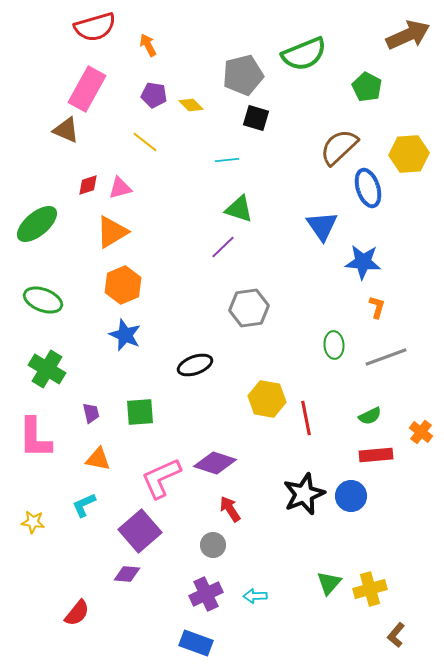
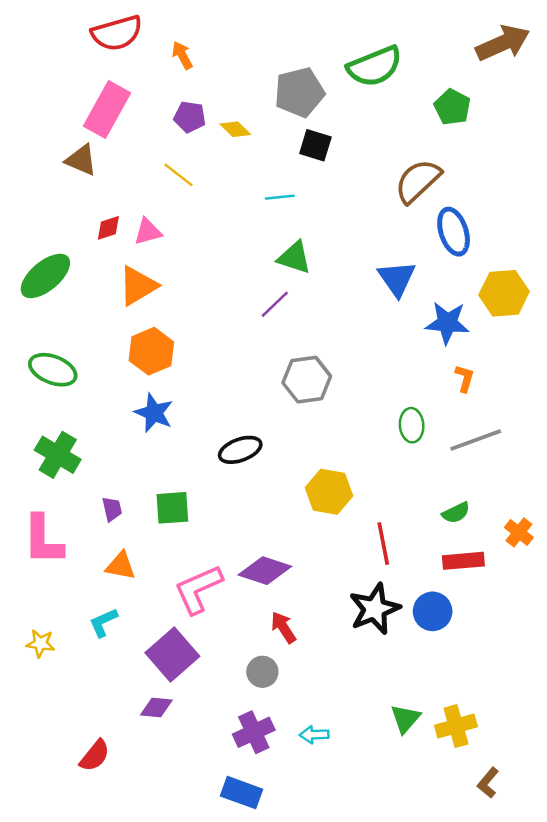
yellow hexagon: (409, 154) -> (504, 293), moved
red line: (306, 418) -> (383, 544), moved

